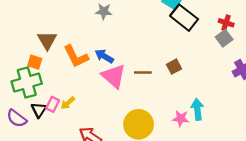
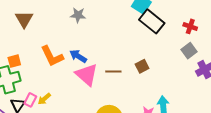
gray square: (224, 38) -> (189, 51), moved
brown triangle: (47, 40) -> (24, 19), moved
orange square: (35, 62) -> (14, 61), turned -32

